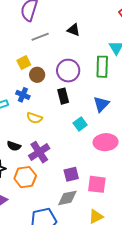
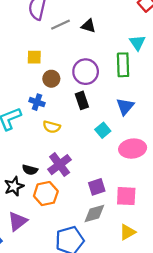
gray line: (40, 37) -> (61, 25), moved
yellow square: (24, 63) -> (34, 57), moved, turned 32
black semicircle: (14, 146) -> (30, 170), moved

